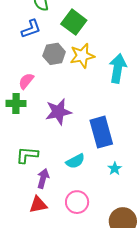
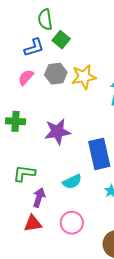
green square: (74, 22) -> (61, 40), moved, size x0.7
pink semicircle: (26, 81) -> (26, 77), moved

